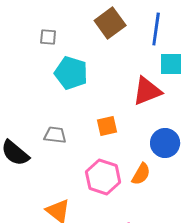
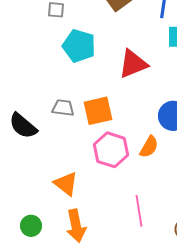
red triangle: (147, 91) -> (133, 64), moved
orange square: (107, 126) -> (98, 111), moved, size x1.4

